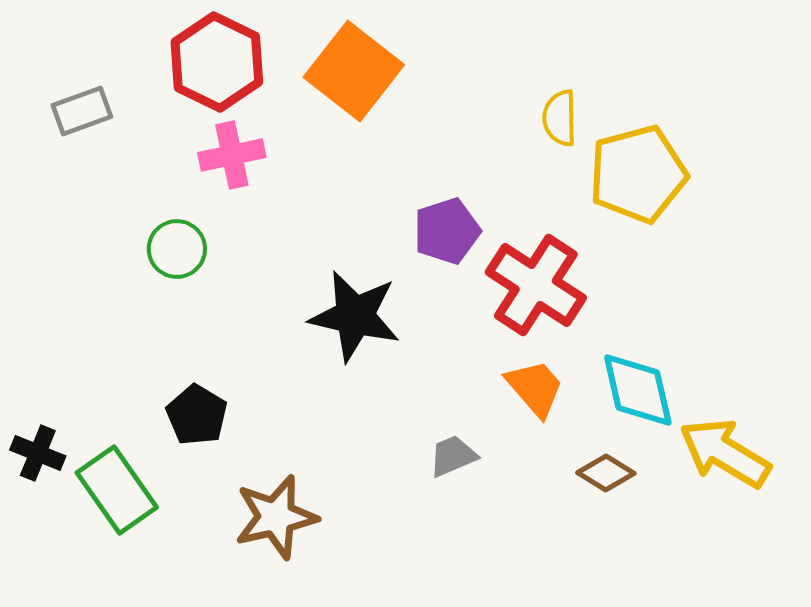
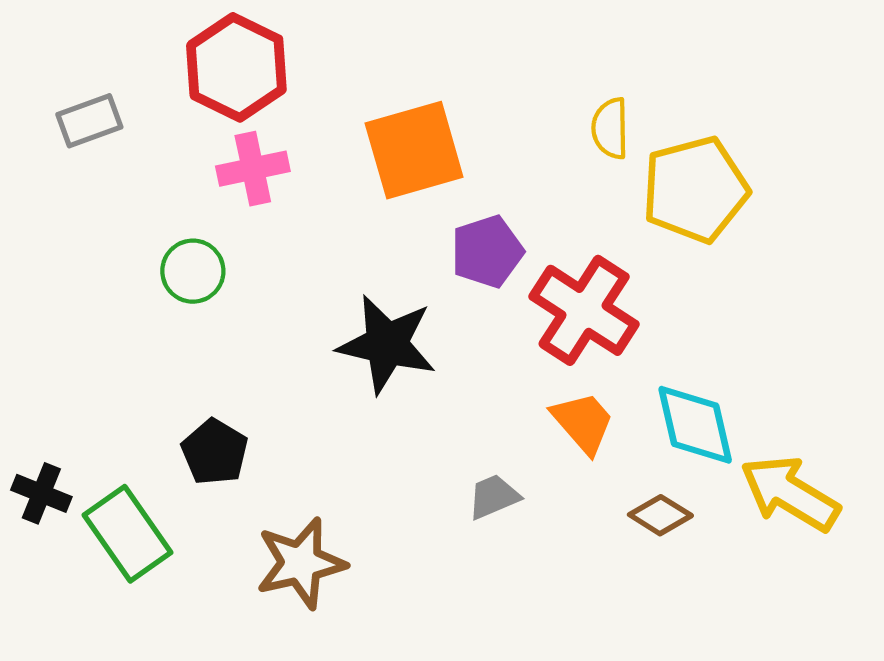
orange square: (354, 71) -> (414, 150), moved, turned 36

